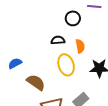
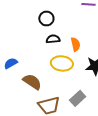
black circle: (73, 18) -> (46, 18), moved
yellow ellipse: (66, 65) -> (62, 63), turned -65

